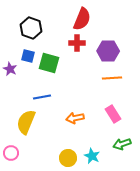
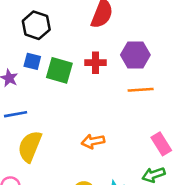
red cross: (77, 43) -> (95, 63), moved
blue line: (42, 97) -> (16, 114), moved
pink rectangle: (113, 114) -> (161, 144), moved

